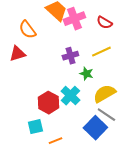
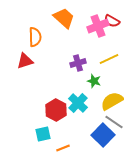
pink cross: (74, 19) -> (98, 26), moved
red semicircle: (104, 23) -> (112, 21), moved
orange semicircle: (27, 30) -> (35, 37), turned -144

